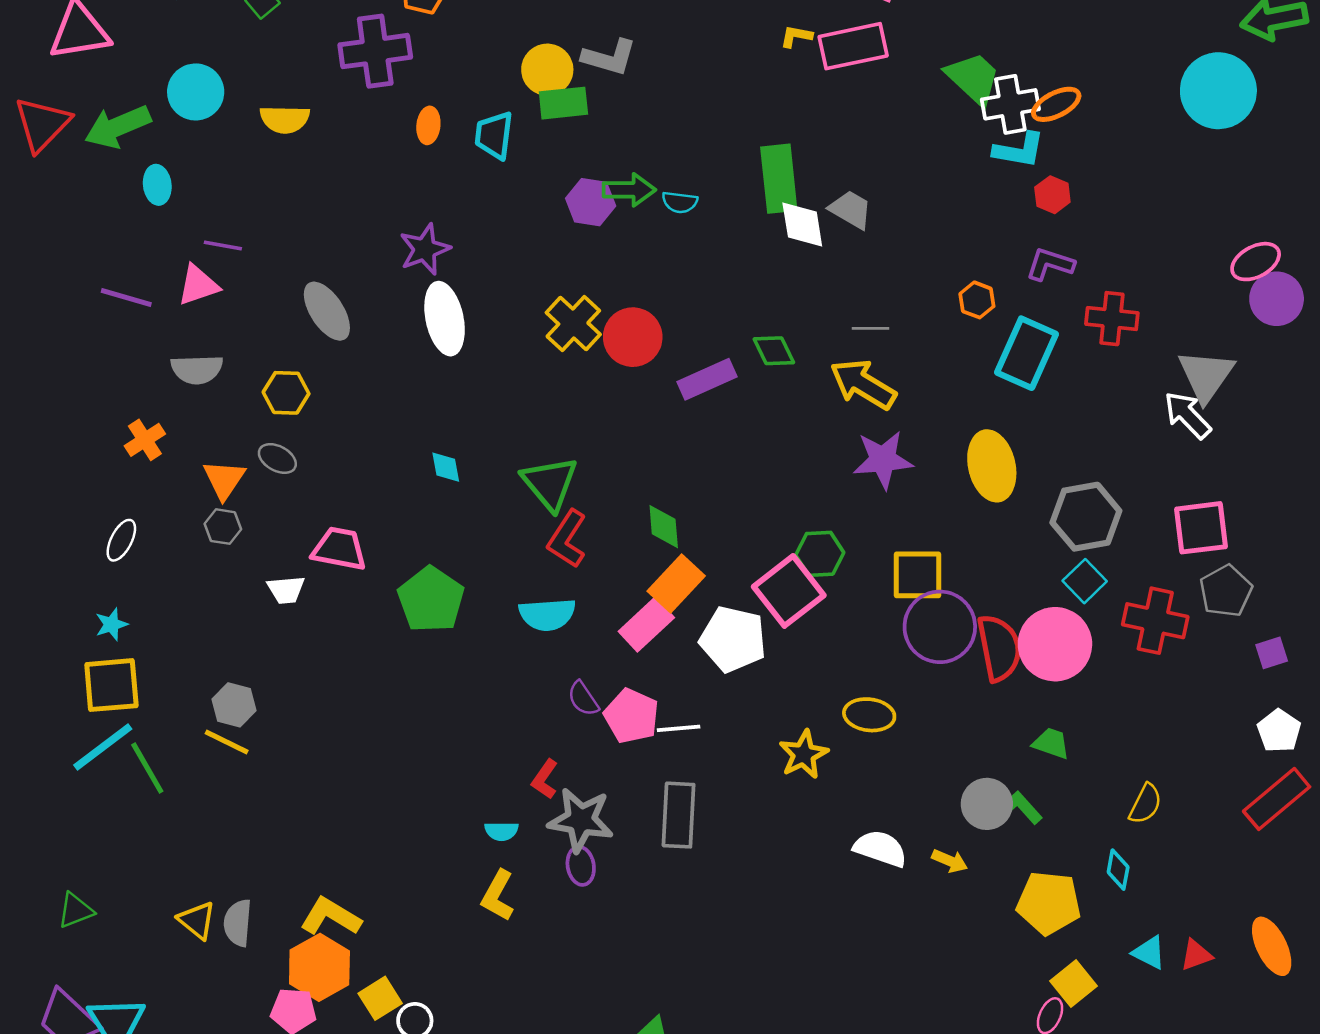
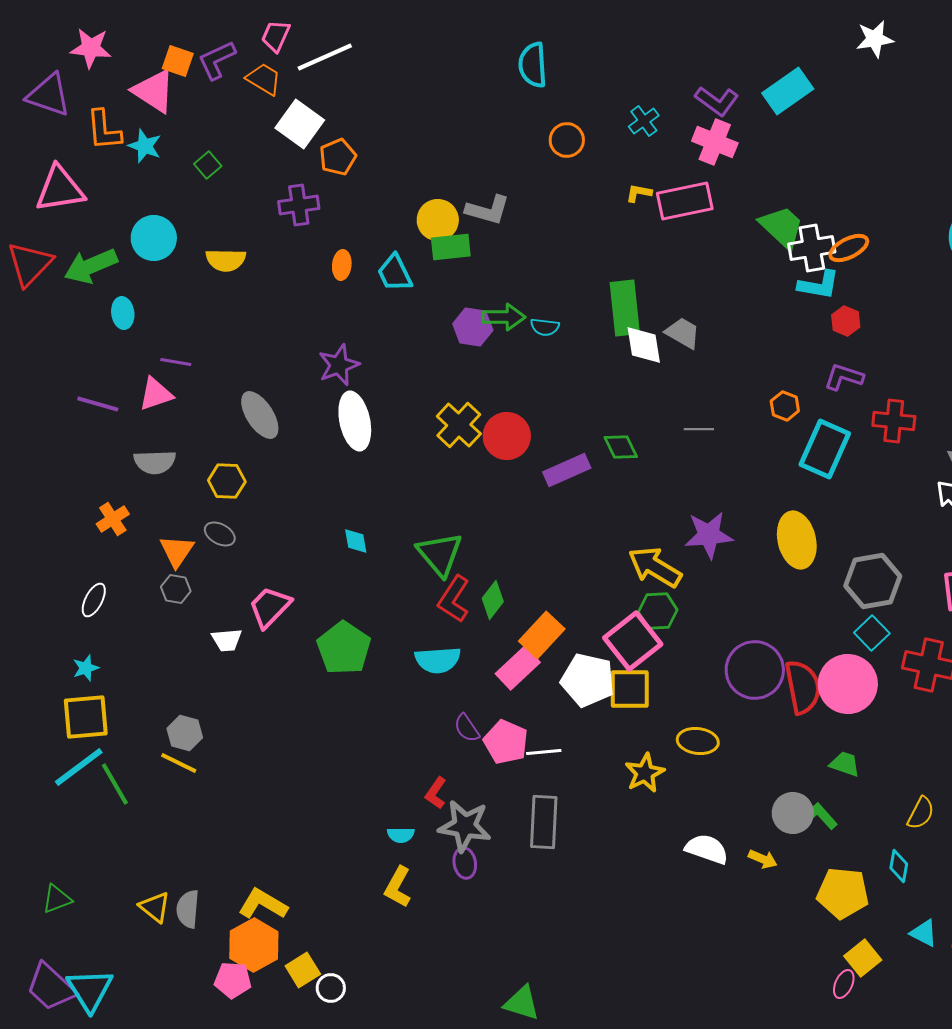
purple cross: (375, 51) -> (299, 205), size x0.7
cyan trapezoid: (494, 135) -> (395, 273), turned -33
yellow arrow: (863, 384) -> (655, 567), moved
green diamond: (664, 527) -> (493, 600), moved, turned 42
pink trapezoid: (339, 549) -> (270, 607), turned -57
yellow square: (918, 575) -> (630, 689), moved

